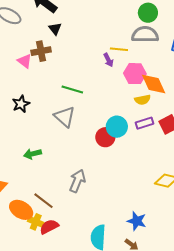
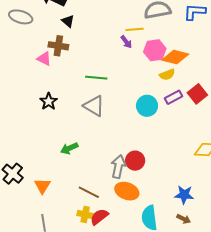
brown cross: (41, 51) -> (58, 46), turned 30
orange diamond: (154, 84) -> (175, 57), turned -40
red circle: (105, 137) -> (135, 161), moved
orange ellipse: (21, 210) -> (127, 191), moved

